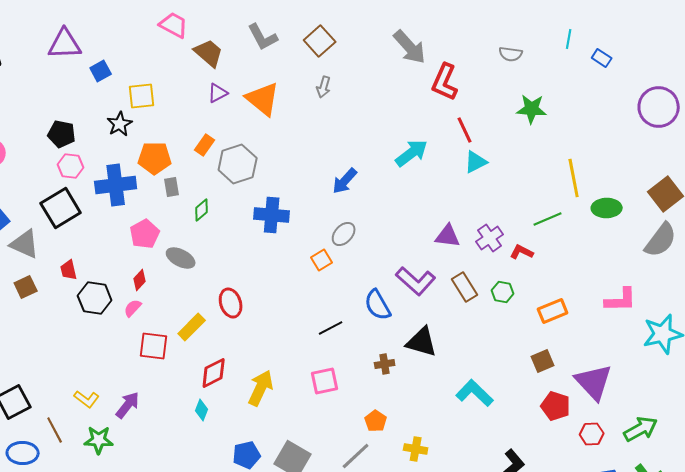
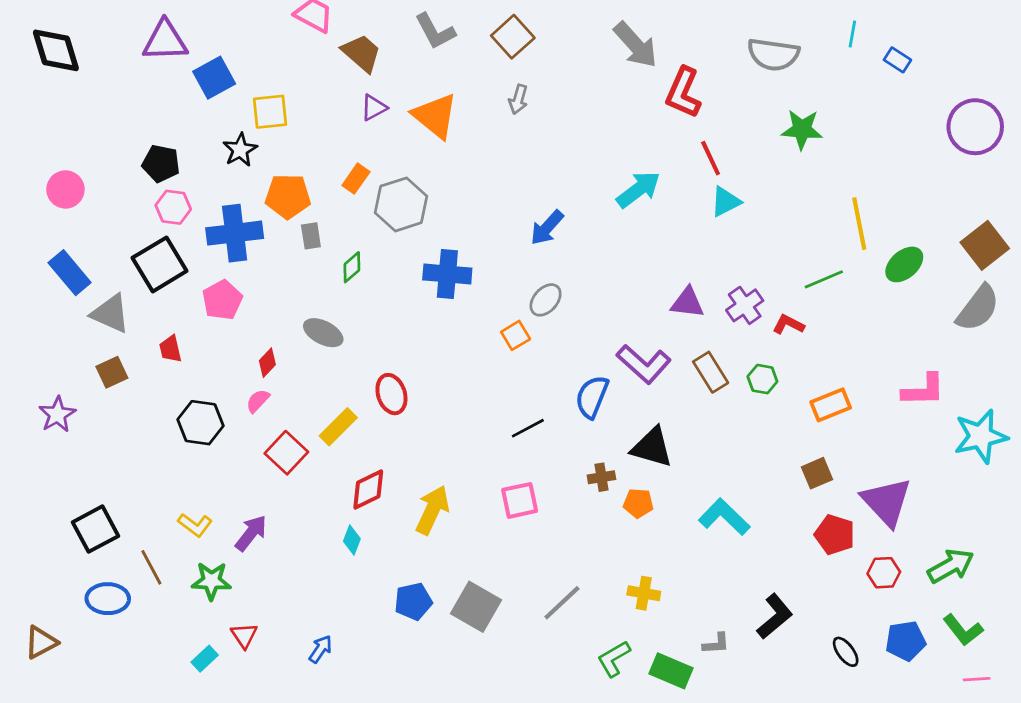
gray semicircle: (511, 54) -> (773, 54), size x1.6
blue square: (101, 71) -> (214, 78), size x1.4
green ellipse: (607, 208) -> (904, 264), turned -40
pink pentagon: (145, 234) -> (222, 300), moved
black hexagon: (95, 298) -> (200, 423), moved
blue semicircle: (378, 305) -> (592, 397), turned 52
red square: (154, 346) -> (286, 453), turned 36
orange pentagon: (376, 421) -> (638, 503), moved, turned -30

